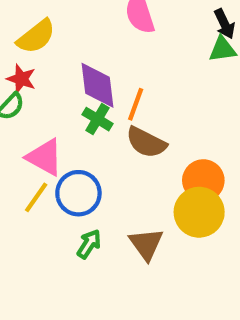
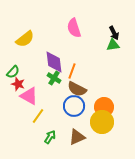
red star: (21, 79) -> (18, 84), moved
blue circle: (78, 193) -> (74, 106), moved
yellow line: (36, 197) -> (38, 116), moved
brown triangle: (146, 244) -> (77, 137), turned 42

